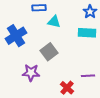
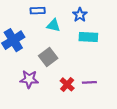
blue star: (90, 12) -> (80, 15), moved
red cross: (67, 88) -> (67, 84), moved

